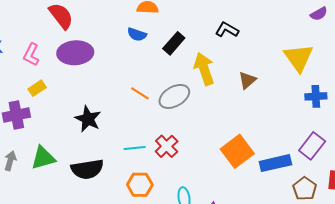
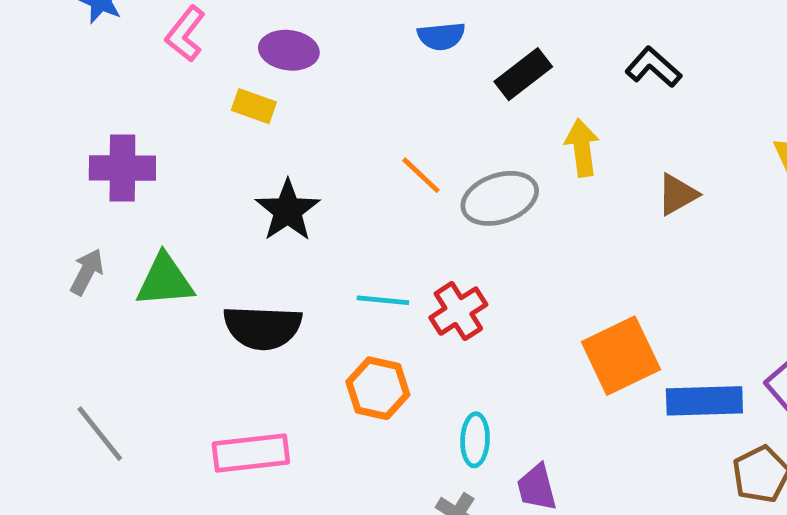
blue semicircle: (137, 34) -> (441, 36), turned -36
purple ellipse: (75, 53) -> (289, 50), size x0.7
yellow arrow: (204, 69) -> (582, 148), size x0.7
yellow rectangle: (37, 88) -> (254, 106), moved, turned 42

